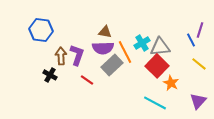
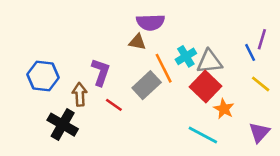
blue hexagon: (41, 30) -> (43, 76), moved
purple semicircle: (103, 48) -> (150, 22), moved
brown arrow: (61, 56) -> (80, 94), moved
black cross: (50, 75) -> (63, 125), moved, size x1.6

